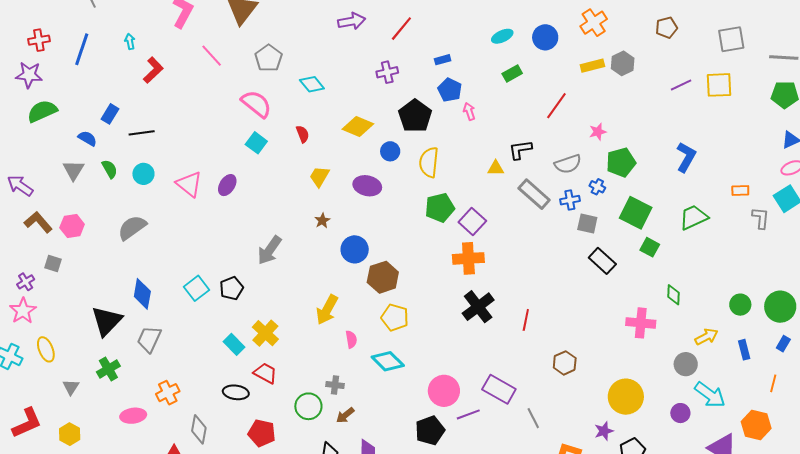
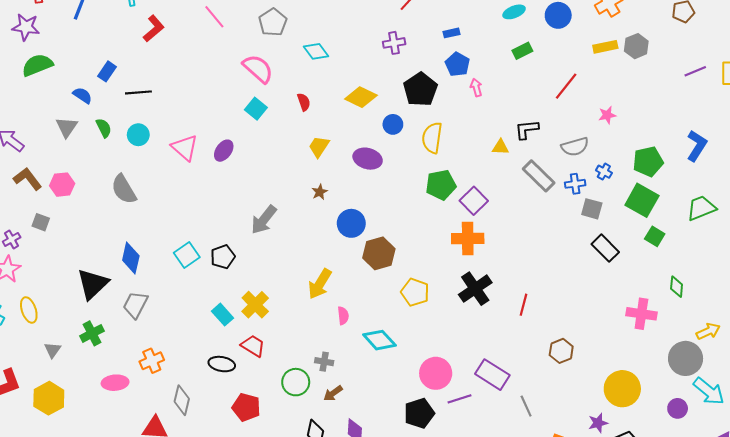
green pentagon: (621, 162) -> (648, 162), moved
gray semicircle: (132, 228) -> (124, 189), turned -88
yellow pentagon: (395, 318) -> (415, 292), moved
gray circle: (686, 364) -> (686, 358), size x1.4
yellow hexagon: (70, 434) -> (49, 398), size x1.4

